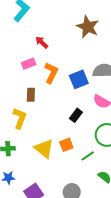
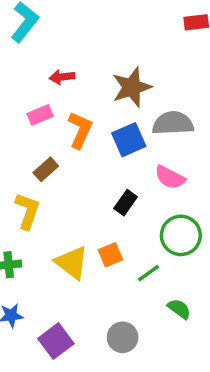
brown star: (88, 27) -> (132, 87), moved, turned 30
red arrow: (42, 42) -> (62, 77), turned -48
brown rectangle: (31, 95) -> (46, 169), turned 48

